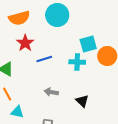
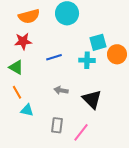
red star: (25, 43) -> (23, 41), moved, turned 30
black triangle: (82, 101) -> (92, 99), size x1.5

